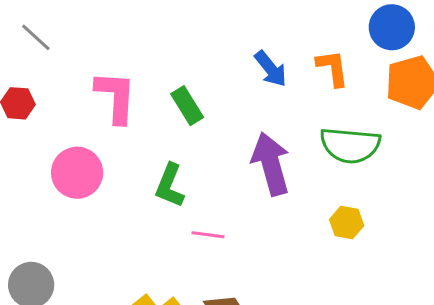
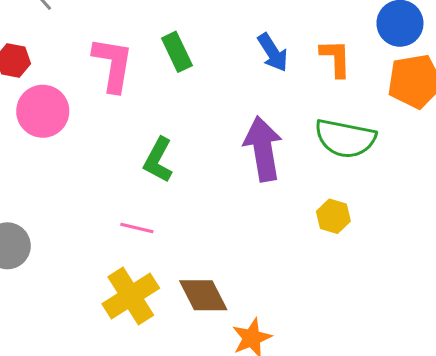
green rectangle: (187, 106) -> (177, 52), moved
pink circle: (77, 173) -> (43, 111), moved
pink line: (208, 235) -> (137, 228), moved

